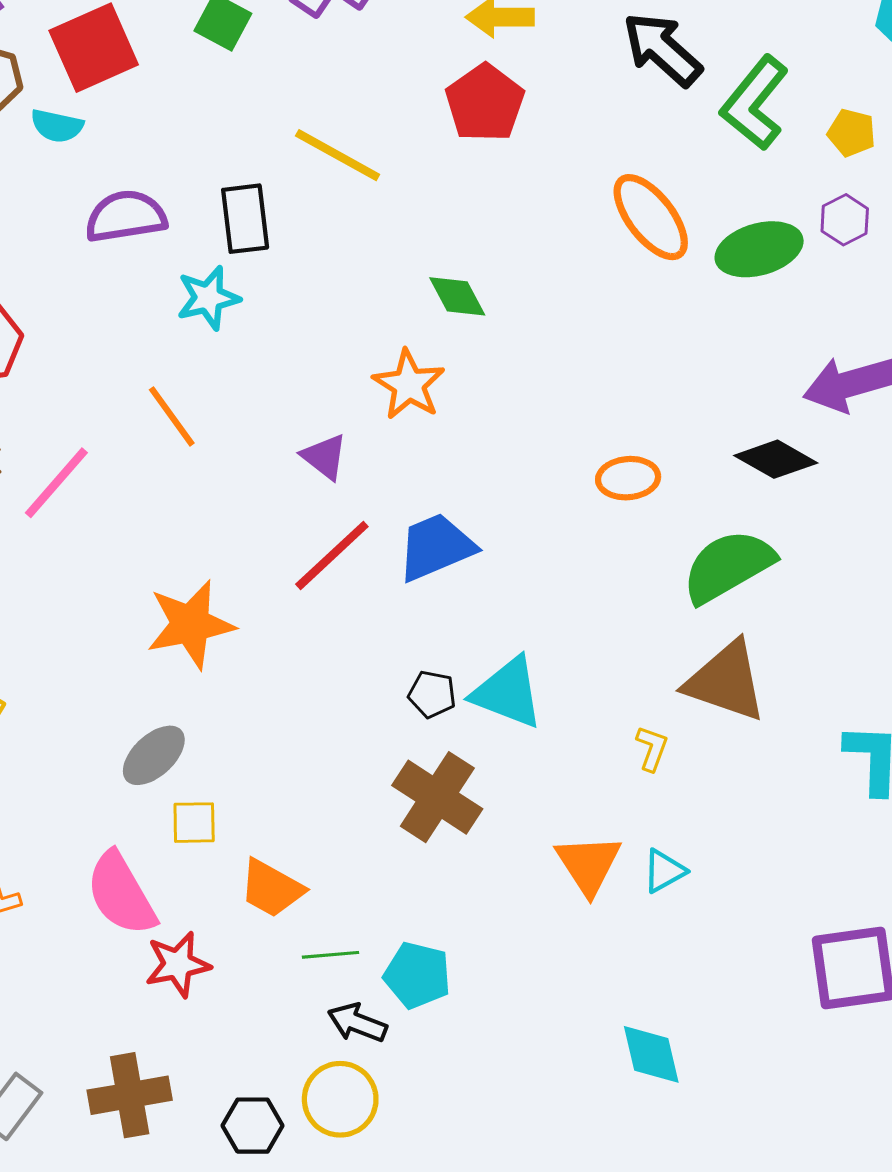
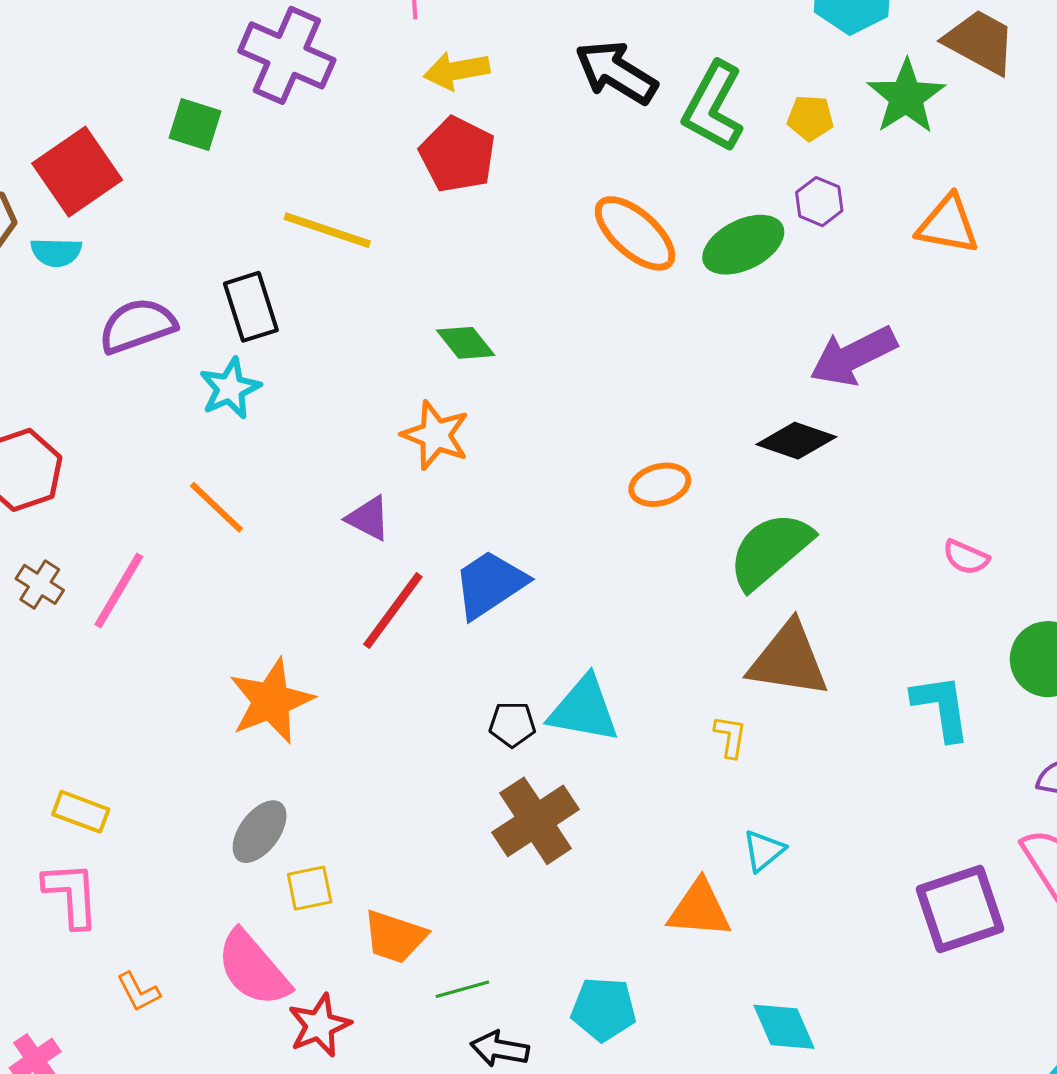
brown cross: (437, 797) -> (536, 821), turned 34
orange triangle: (588, 864) -> (699, 909), moved, turned -42
cyan pentagon: (417, 975) -> (604, 1009), moved

